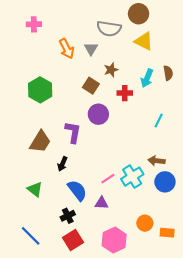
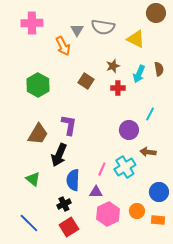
brown circle: (139, 14) -> (156, 13), moved
pink cross: (34, 24) -> (32, 23), size x1.5
gray triangle: (91, 49) -> (77, 30), moved
brown star: (111, 70) -> (113, 66), moved
purple circle: (98, 114) -> (129, 130), moved
black arrow: (62, 164) -> (59, 155), size x1.6
pink line: (108, 179) -> (102, 169), turned -32
blue circle: (165, 182) -> (159, 192), moved
blue semicircle: (77, 190) -> (73, 180), turned -140
pink hexagon: (114, 240) -> (108, 214), moved

